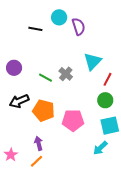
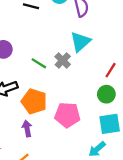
cyan triangle: (93, 61) -> (80, 42), moved
purple arrow: (39, 143) -> (27, 129), moved

